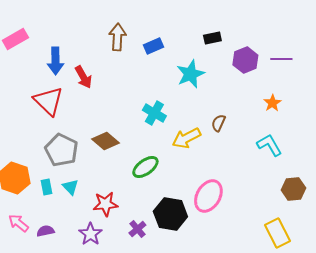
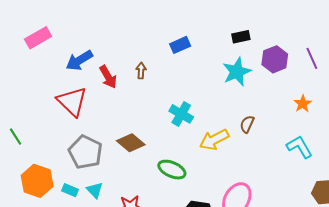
brown arrow: (117, 37) -> (141, 71), moved, size x0.6
purple line: (281, 59) -> (312, 58), turned 65
blue arrow: (55, 61) -> (79, 60), turned 60
cyan star: (190, 74) -> (237, 72), moved
green ellipse: (145, 167) -> (172, 170), turned 60
cyan rectangle: (46, 187) -> (70, 190), turned -56

